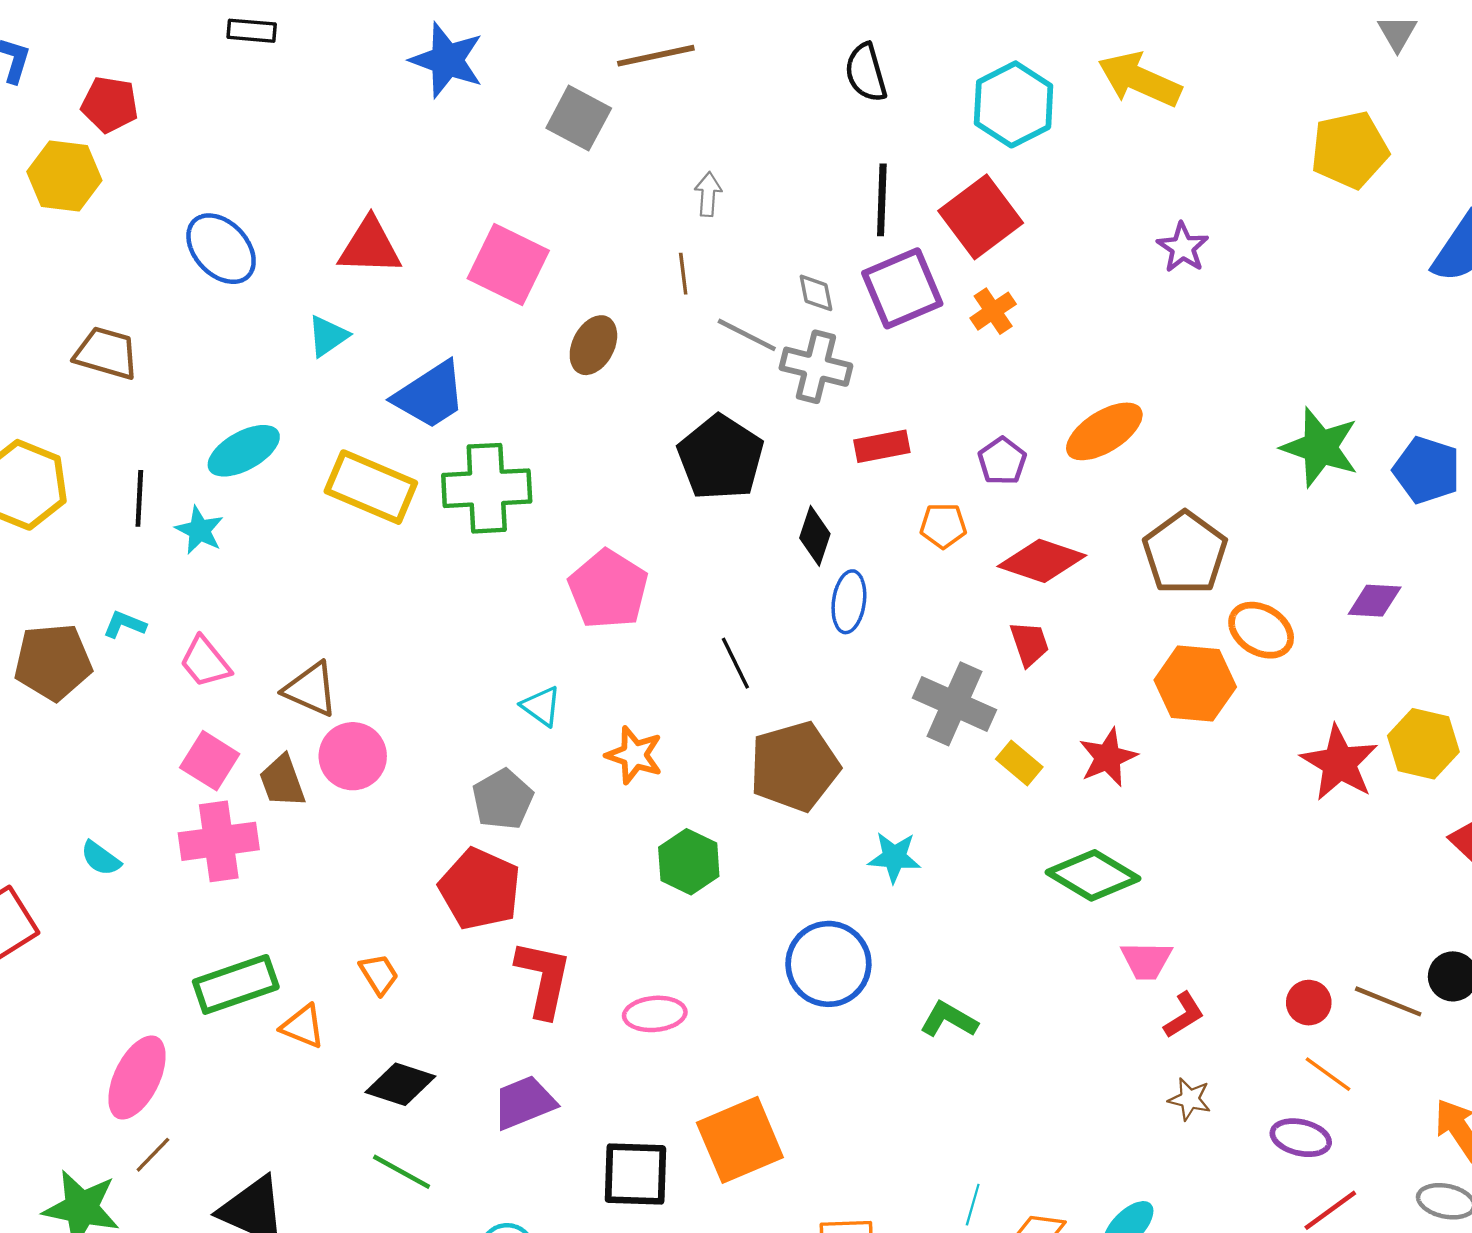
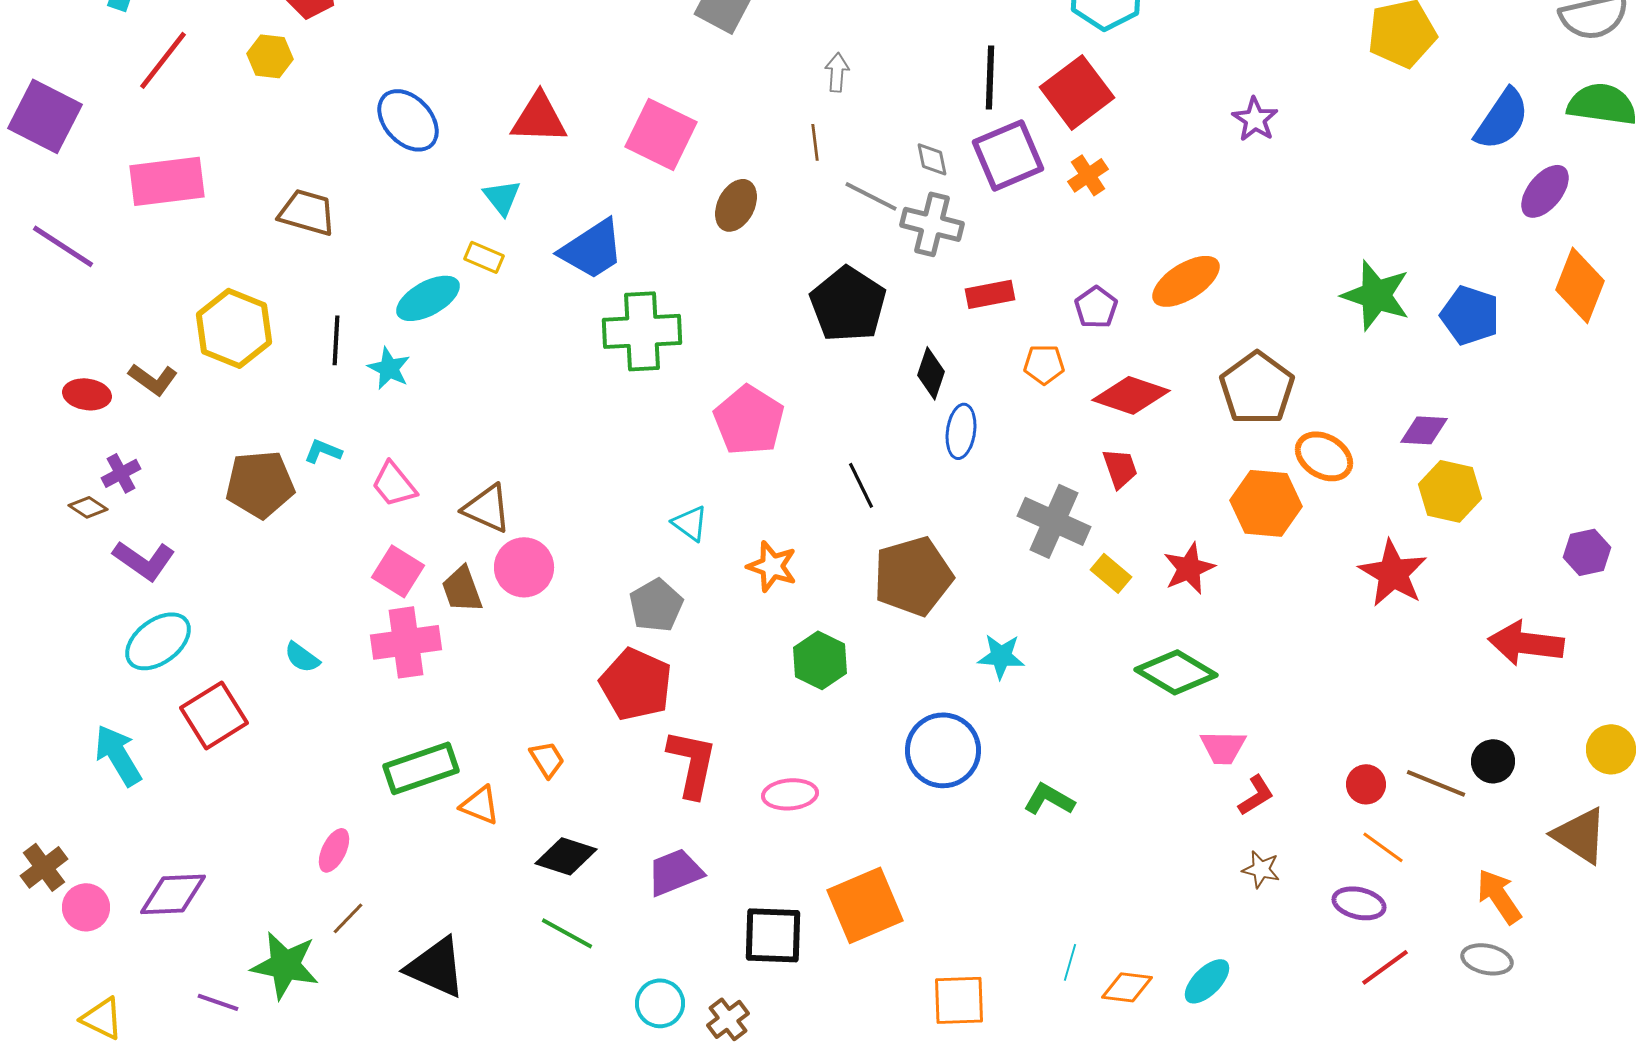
yellow hexagon: (64, 176) -> (270, 56), size x0.7
cyan triangle: (328, 336) -> (502, 197), turned -33
yellow rectangle: (371, 487) -> (484, 257), moved, size x0.5
yellow hexagon: (1423, 744) -> (1450, 491), moved
pink ellipse: (137, 1077) -> (334, 850), size x0.6

